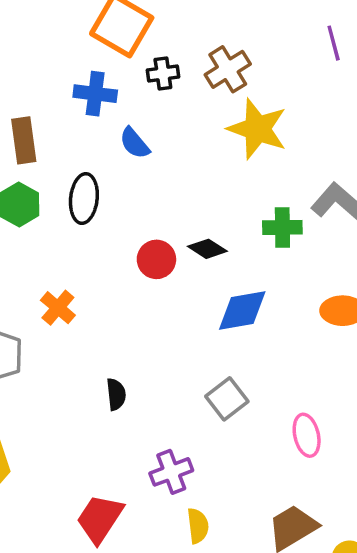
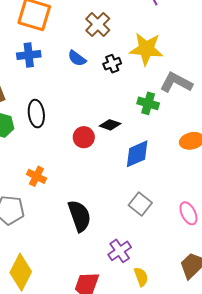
black cross: (163, 74) -> (112, 64), moved
yellow star: (257, 129) -> (146, 49), moved
blue semicircle: (135, 143) -> (77, 58), moved
green cross: (282, 227) -> (148, 103), turned 30
black semicircle: (116, 394) -> (79, 216), size x1.8

